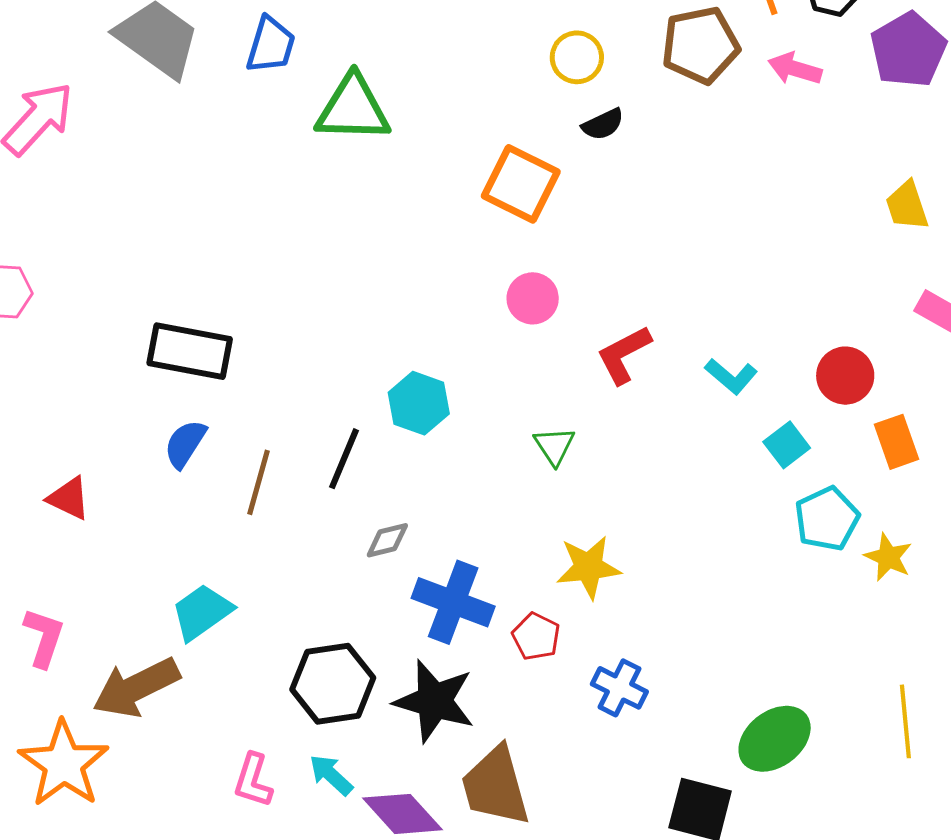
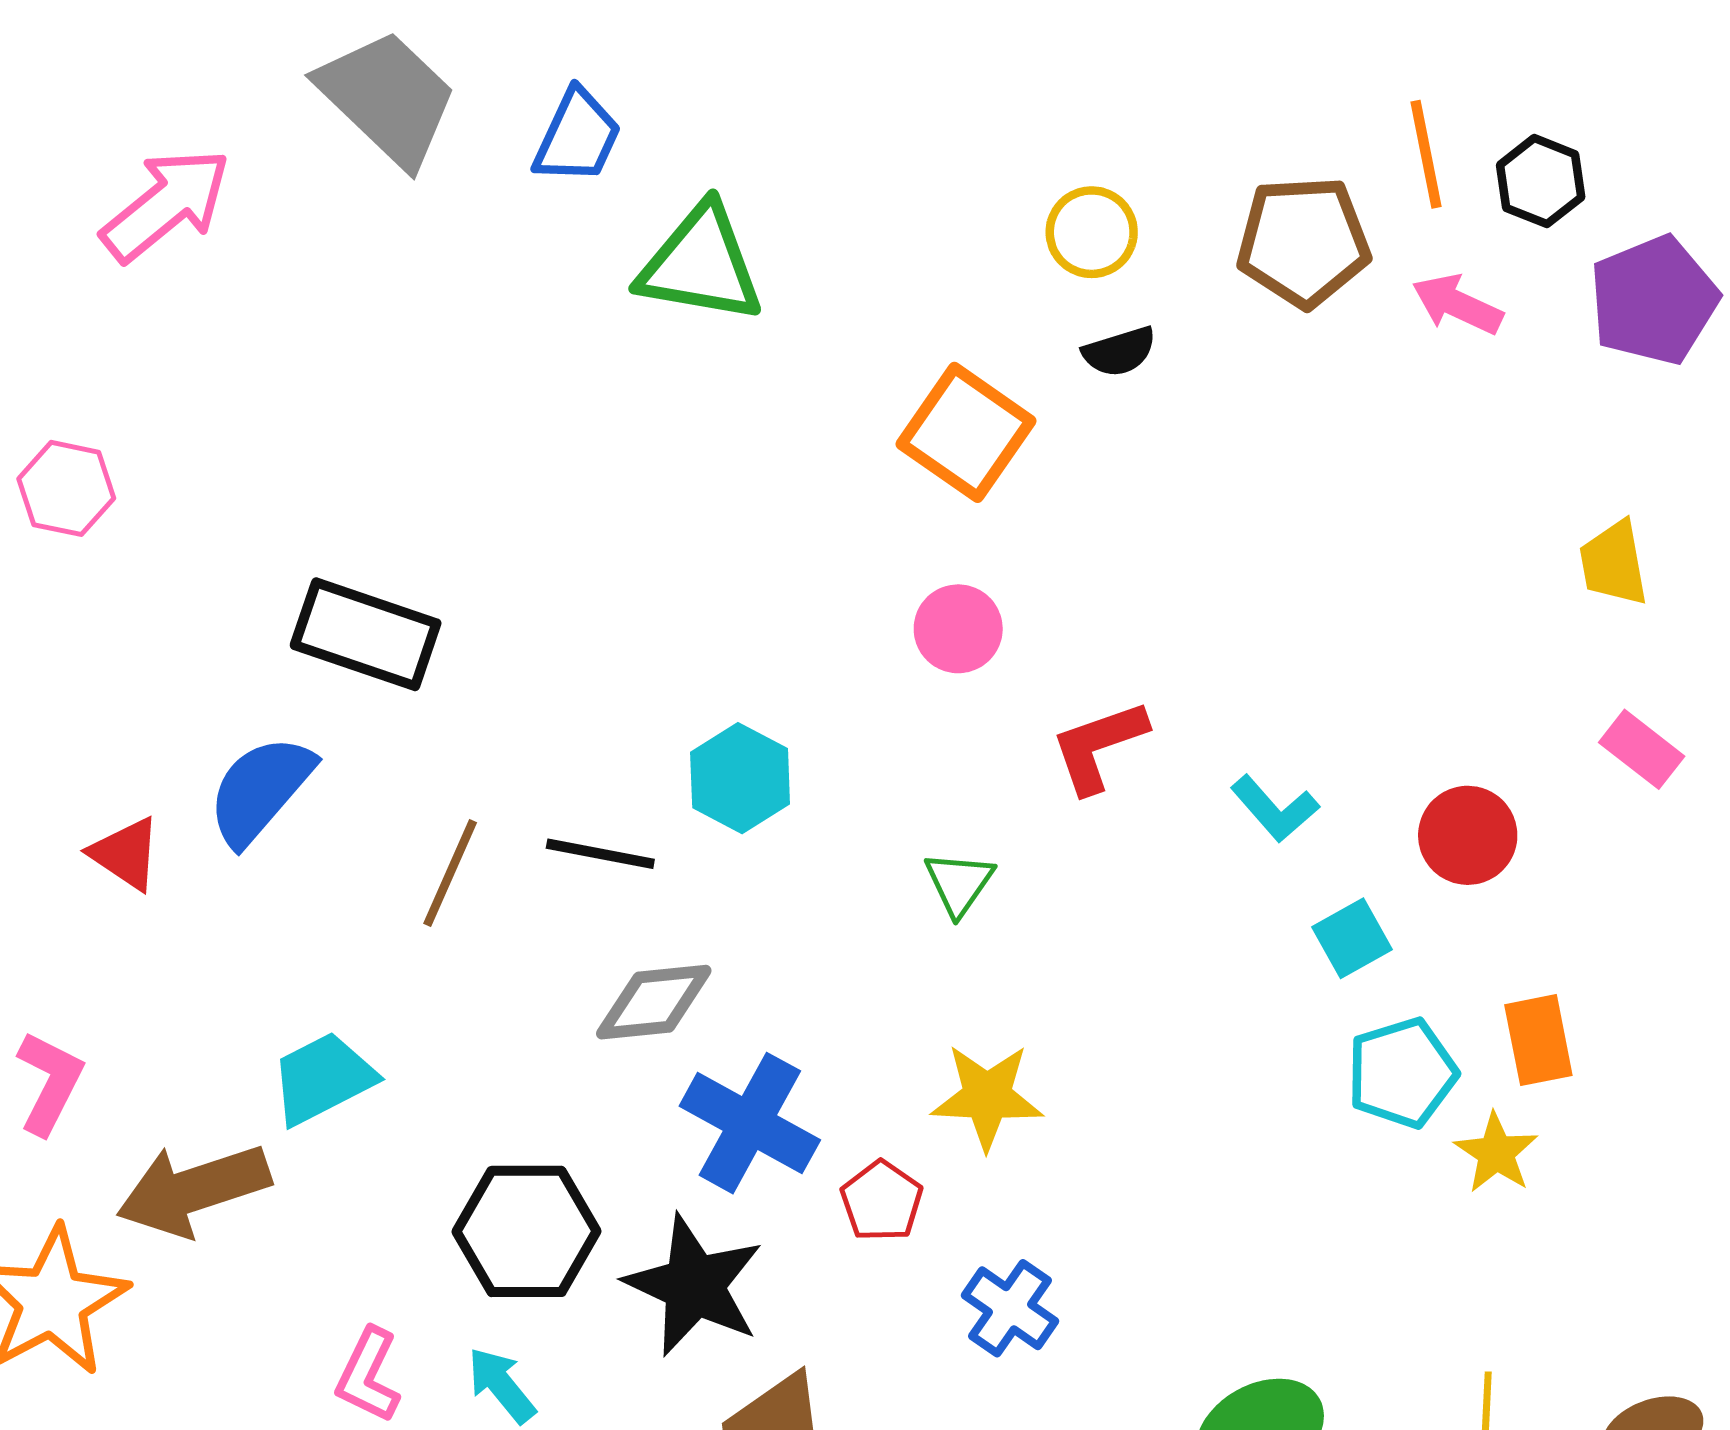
orange rectangle: (896, 442) -> (1538, 1040), moved
blue semicircle: (185, 444) -> (260, 790), moved, size x1.4
black line: (344, 459) -> (600, 854), turned 70
gray diamond: (387, 540) -> (654, 1002), size x1.5

